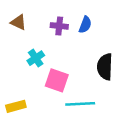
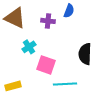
brown triangle: (18, 22) -> (15, 18), size x1.6
blue semicircle: (85, 25) -> (69, 11), moved

